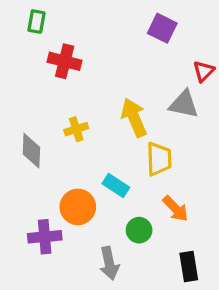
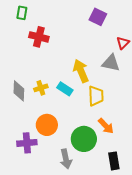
yellow cross: (76, 129) -> (41, 88), moved
cyan rectangle: (116, 185) -> (65, 89), moved
green circle: (139, 230) -> (84, 139), size x1.6

